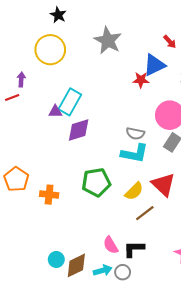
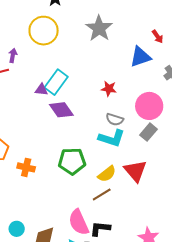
red star: (141, 80) -> (109, 89), moved
purple diamond: (79, 130) -> (61, 110), turned 65
brown line: (145, 213) -> (102, 195), moved
pink semicircle: (111, 245) -> (79, 222), size x1.5
cyan circle: (56, 259) -> (17, 229), moved

